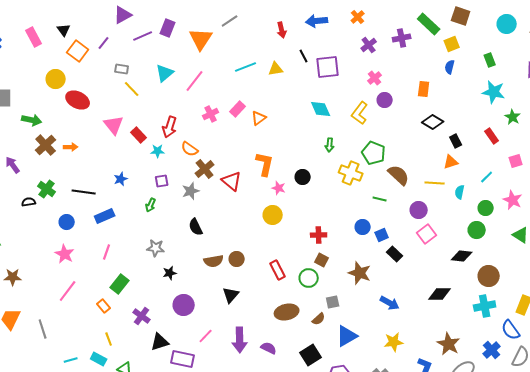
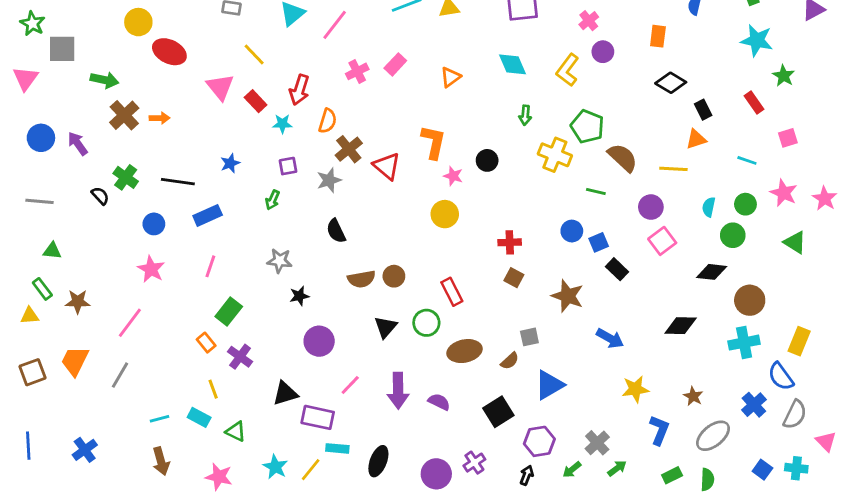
yellow line: (132, 89) -> (254, 55), moved
orange triangle: (259, 118) -> (450, 77), moved
orange semicircle: (190, 149) -> (328, 121), turned -108
cyan line: (487, 177) -> (747, 160), turned 64
cyan semicircle: (460, 192) -> (709, 207), moved
black semicircle: (29, 202) -> (100, 196), turned 56
green circle: (309, 278) -> (426, 323), moved
pink line: (68, 291) -> (130, 323), moved
purple cross: (142, 316) -> (240, 357), moved
gray line: (43, 329) -> (120, 375), turned 48
yellow star: (394, 342) -> (635, 389), moved
brown star: (449, 344) -> (693, 396), size x0.6

